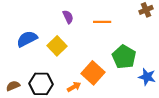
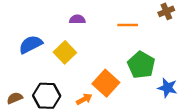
purple semicircle: (68, 17) -> (77, 19), turned -64
orange line: (102, 22) -> (128, 25), moved

